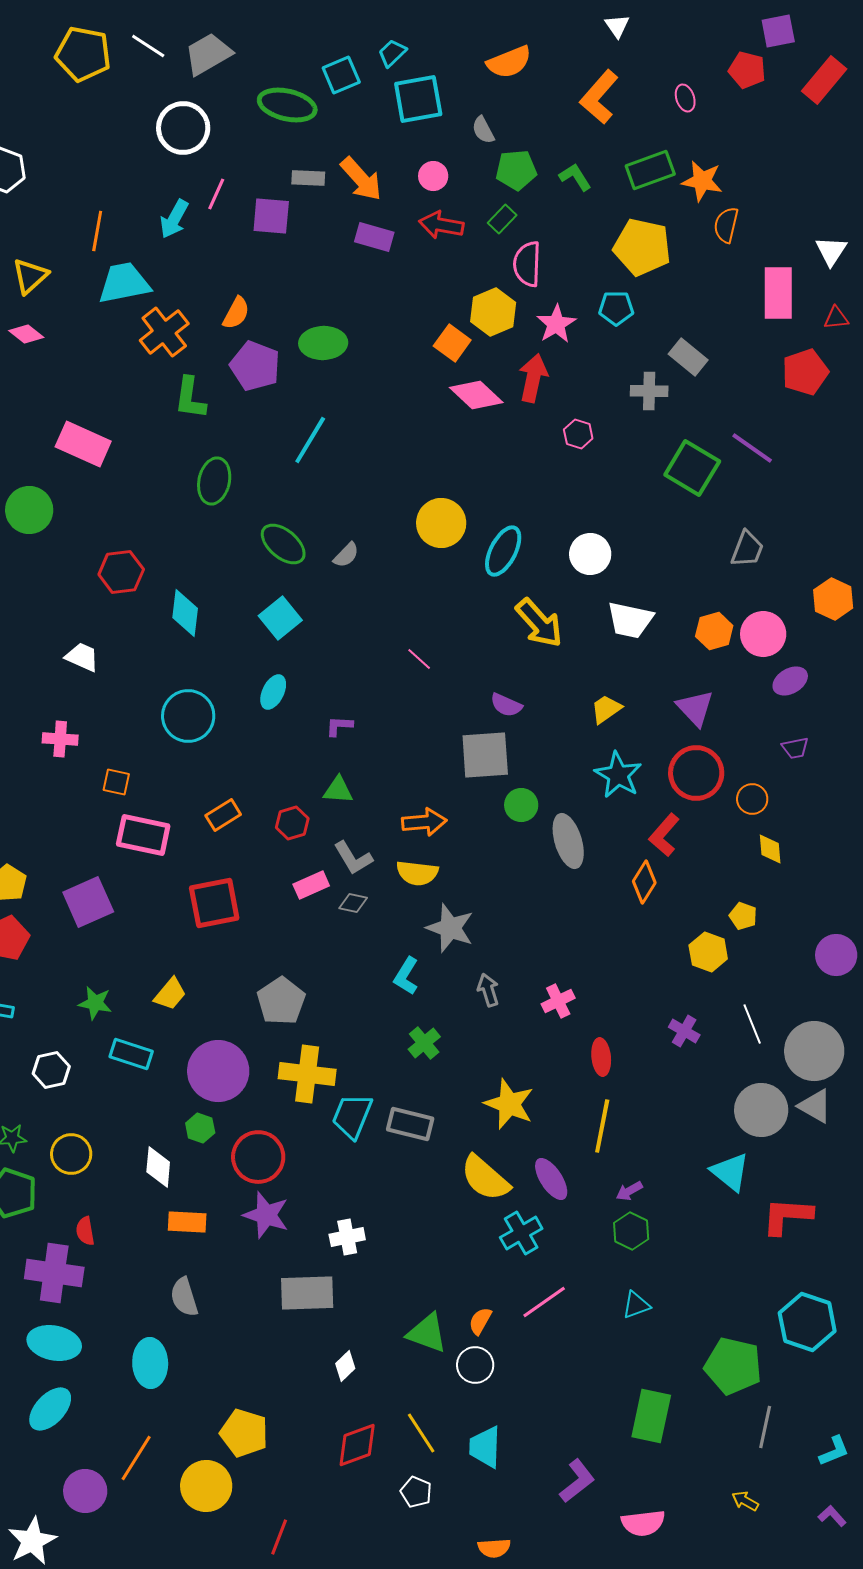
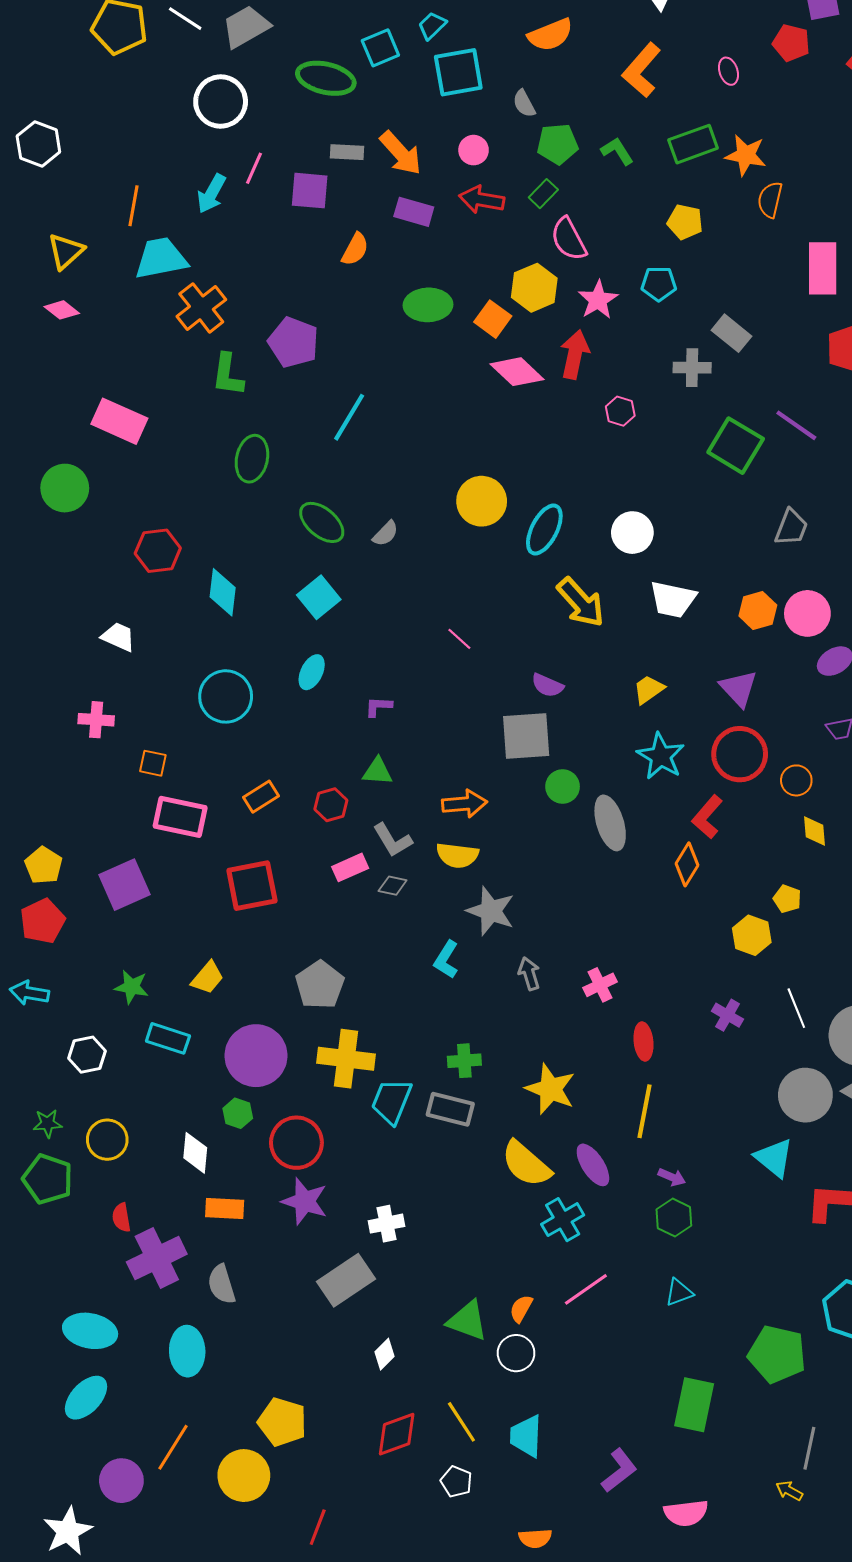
yellow pentagon: (642, 247) -> (685, 222), size x0.6
pink semicircle: (527, 264) -> (569, 239), turned -30
orange semicircle: (236, 313) -> (355, 249), moved
green ellipse: (323, 343) -> (428, 305), moved
green cross: (424, 1043) -> (464, 1061), moved, turned 36
purple arrow: (629, 1191) -> (672, 1177), turned -128
purple cross: (54, 1273) -> (157, 1258), moved, turned -34
gray rectangle: (307, 1293) -> (346, 1280), turned -32
gray line: (765, 1427) -> (809, 1448), moved

